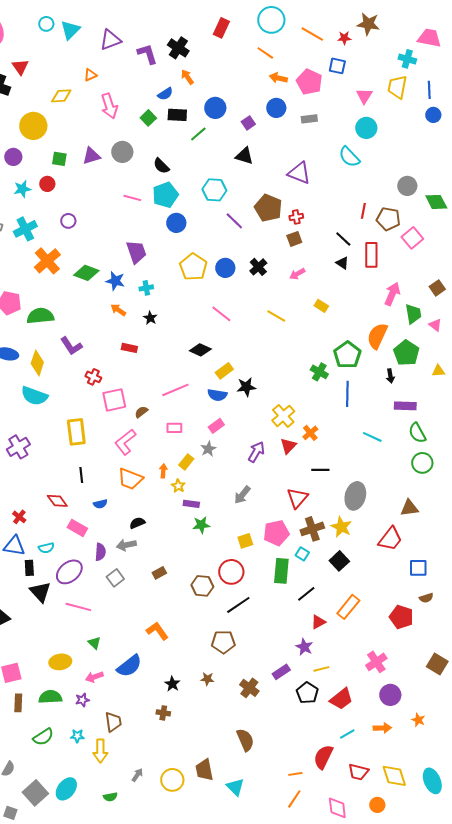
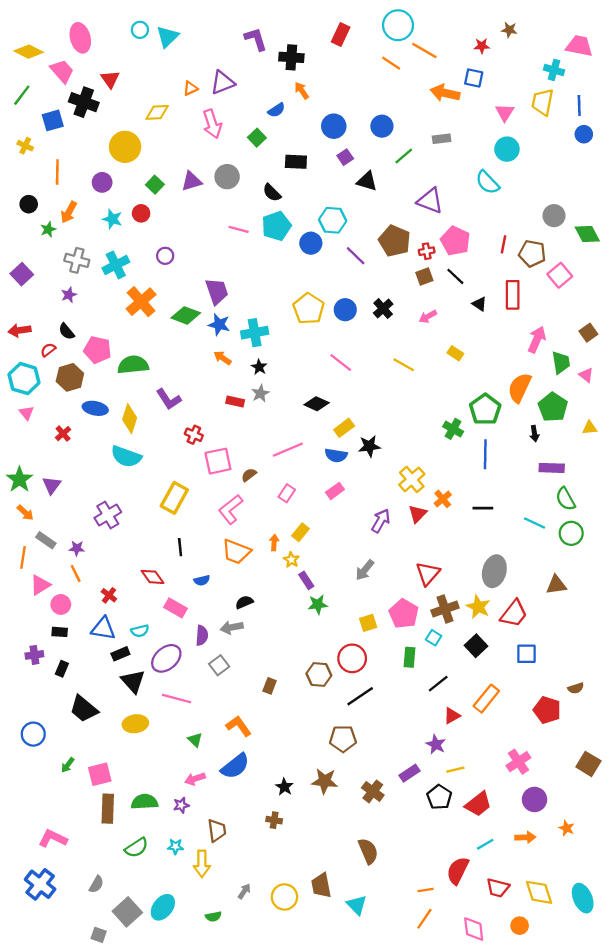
brown star: (368, 24) -> (509, 30), size x0.6
orange line: (312, 34) -> (424, 50), moved
purple triangle: (110, 40) -> (223, 83), moved
black cross: (178, 48) -> (291, 57), turned -30
purple L-shape: (147, 54) -> (256, 39), moved
orange arrow: (278, 78) -> (445, 93), moved, size x1.4
pink pentagon: (309, 82) -> (455, 241), moved
blue circle: (276, 108) -> (382, 126), moved
black rectangle: (177, 115) -> (296, 162), moved
purple square: (248, 123) -> (345, 157), moved
green line: (198, 134) -> (404, 156), moved
green square: (59, 159) -> (155, 185), turned 35
cyan star: (22, 189) -> (112, 219), turned 30
blue circle: (176, 223) -> (311, 243), moved
black line: (343, 239) -> (455, 276), moved
purple trapezoid: (136, 252) -> (217, 291), moved
cyan cross: (146, 288) -> (255, 333), size x1.6
pink rectangle: (174, 428) -> (287, 493), turned -56
yellow rectangle: (76, 432) -> (174, 498), turned 36
cyan line: (372, 437) -> (534, 523), moved
gray star: (208, 449) -> (260, 393), moved
black line: (320, 470) -> (483, 508), moved
purple rectangle: (191, 504) -> (306, 580), turned 49
pink pentagon: (276, 533) -> (404, 614), turned -30
red trapezoid: (390, 539) -> (514, 614), moved
black rectangle: (29, 568) -> (120, 654), turned 70
blue square: (418, 568) -> (526, 654), moved
green rectangle: (281, 571) -> (409, 657), size x0.7
brown rectangle: (159, 573) -> (270, 686), moved, turned -40
orange L-shape: (157, 631) -> (239, 726), moved
yellow ellipse: (60, 662) -> (135, 724), moved
brown star: (207, 679) -> (325, 781), size x1.6
brown rectangle: (18, 703) -> (108, 809), size x1.4

